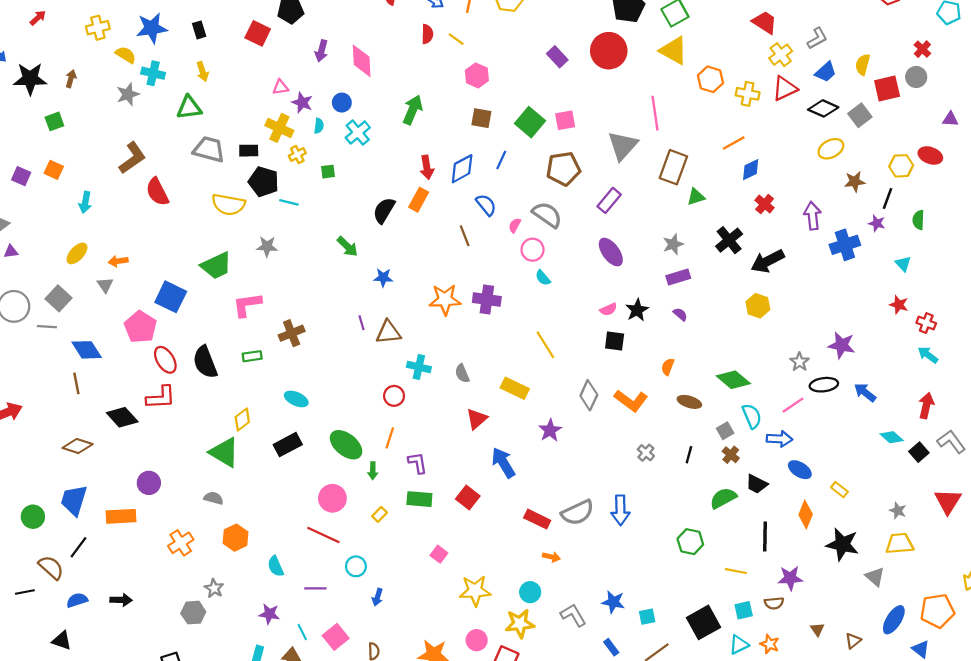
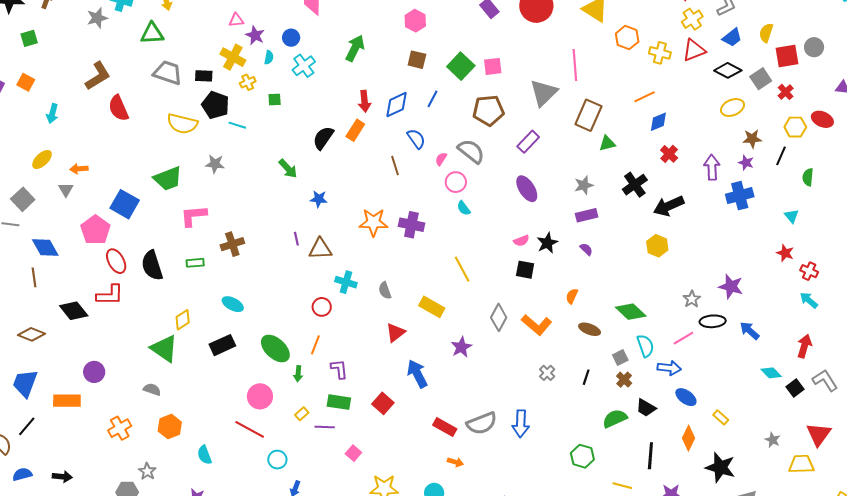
red cross: (922, 49) -> (786, 92), moved
purple star: (877, 223) -> (746, 163), moved
yellow trapezoid: (900, 544) -> (801, 464), moved
purple line: (315, 588) -> (325, 427), moved

